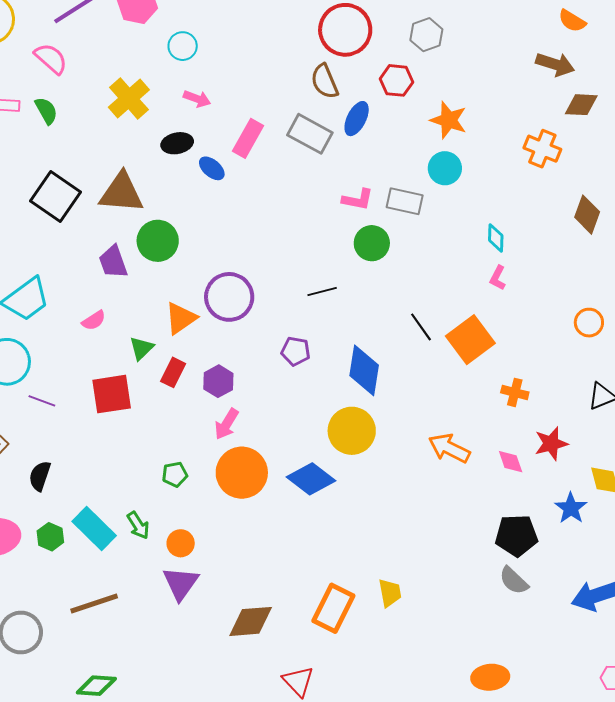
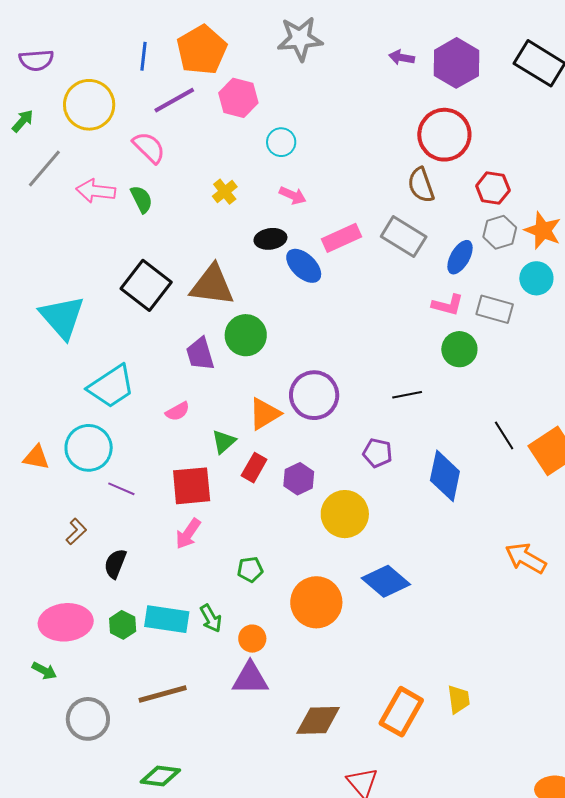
gray hexagon: (426, 35) -> (500, 232), moved
yellow cross: (129, 98) -> (225, 192), size x0.6
blue ellipse: (357, 119) -> (460, 257), moved
pink rectangle: (248, 138) -> (341, 238), turned 33
blue ellipse: (212, 168) -> (304, 266), size x1.4
pink arrow: (226, 424) -> (188, 534), moved
yellow circle: (352, 431) -> (345, 514), moved
orange circle: (242, 473) -> (316, 602), moved
cyan rectangle: (94, 529) -> (167, 619), turned -39
purple triangle: (181, 583) -> (250, 678), turned 51

